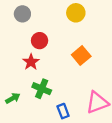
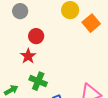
orange square: (81, 56) -> (91, 23), moved

